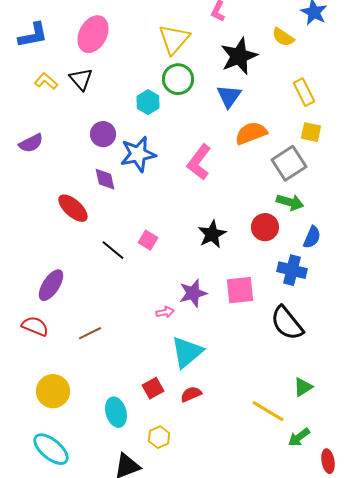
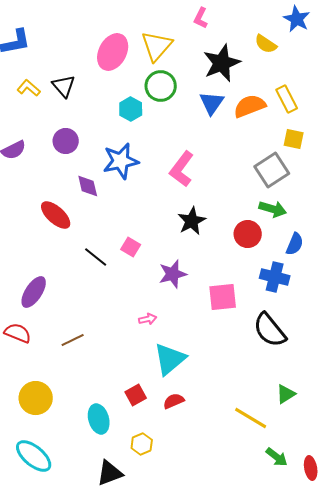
pink ellipse: (93, 34) -> (113, 52), moved
orange semicircle: (251, 133) -> (250, 106), moved
purple circle: (103, 134) -> (66, 141), moved
black star: (212, 234) -> (192, 221), moved
purple star: (193, 293) -> (173, 274), moved
green arrow: (299, 437) -> (277, 457), moved, turned -105

